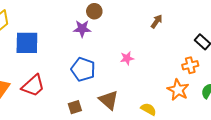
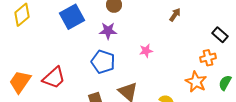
purple star: (82, 29) -> (108, 31), moved
blue square: (27, 43) -> (72, 17), moved, turned -30

